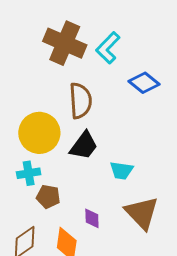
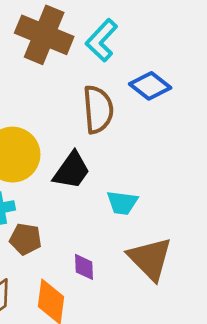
brown semicircle: (80, 101) -> (98, 109), moved

